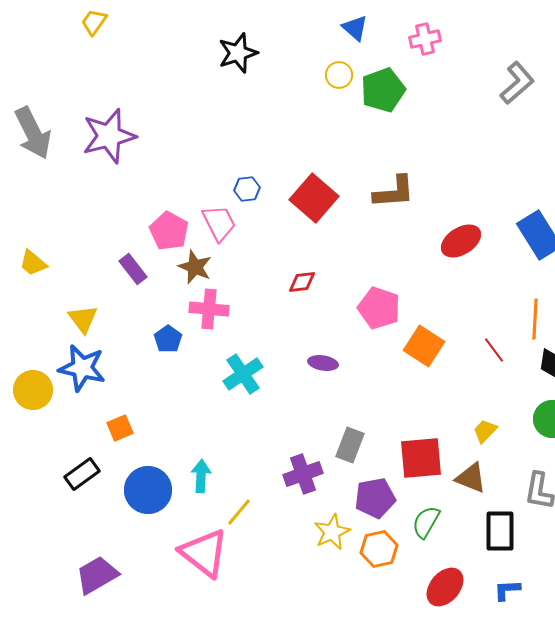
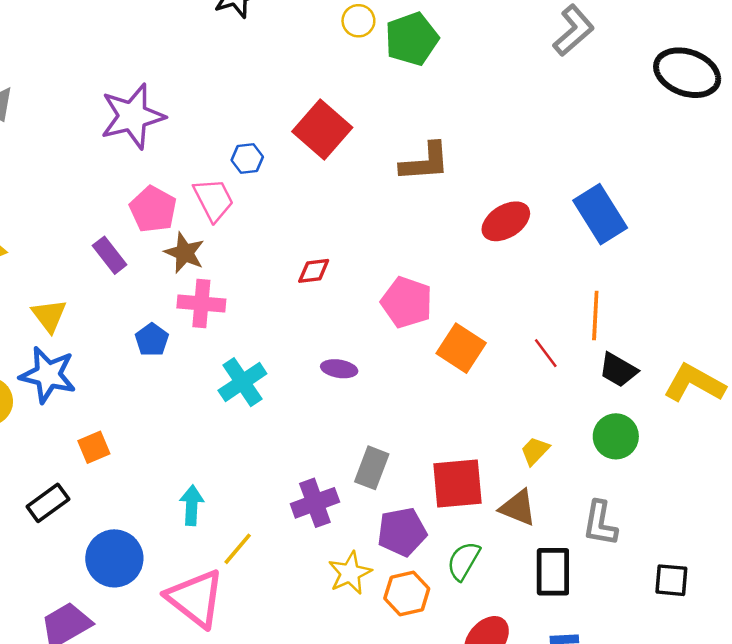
purple star: (109, 136) -> (132, 116), moved
red square: (314, 198) -> (322, 130), moved
blue circle: (148, 490) -> (114, 558), moved

